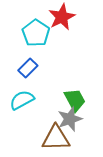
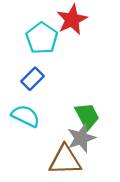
cyan semicircle: (22, 100) -> (26, 116), turned 55

